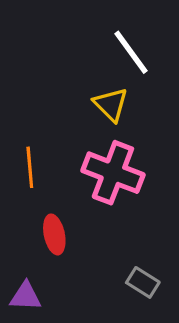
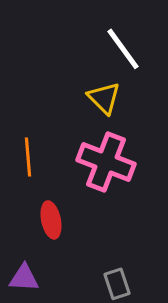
gray rectangle: (143, 282) -> (117, 284), moved, turned 40

